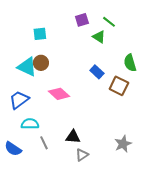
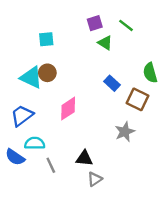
green triangle: (99, 37) -> (105, 43), moved
pink diamond: (59, 94) -> (68, 109), turned -75
gray star: (123, 144) -> (125, 132), moved
blue semicircle: (13, 149) -> (15, 157), moved

